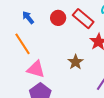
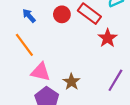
brown star: (76, 62) -> (71, 82), moved

